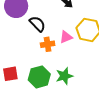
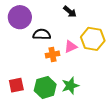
black semicircle: (37, 24) -> (42, 34), turned -42

